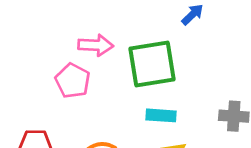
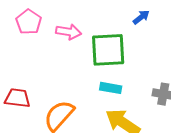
pink pentagon: (73, 81) -> (29, 22), moved

